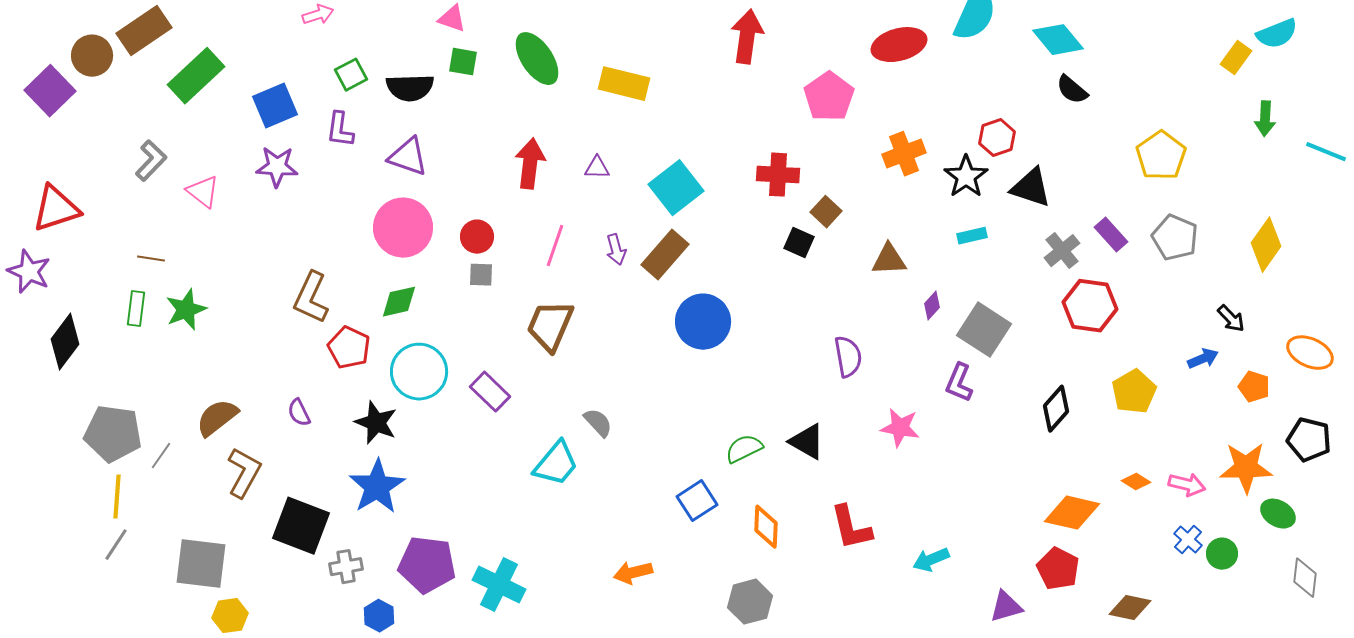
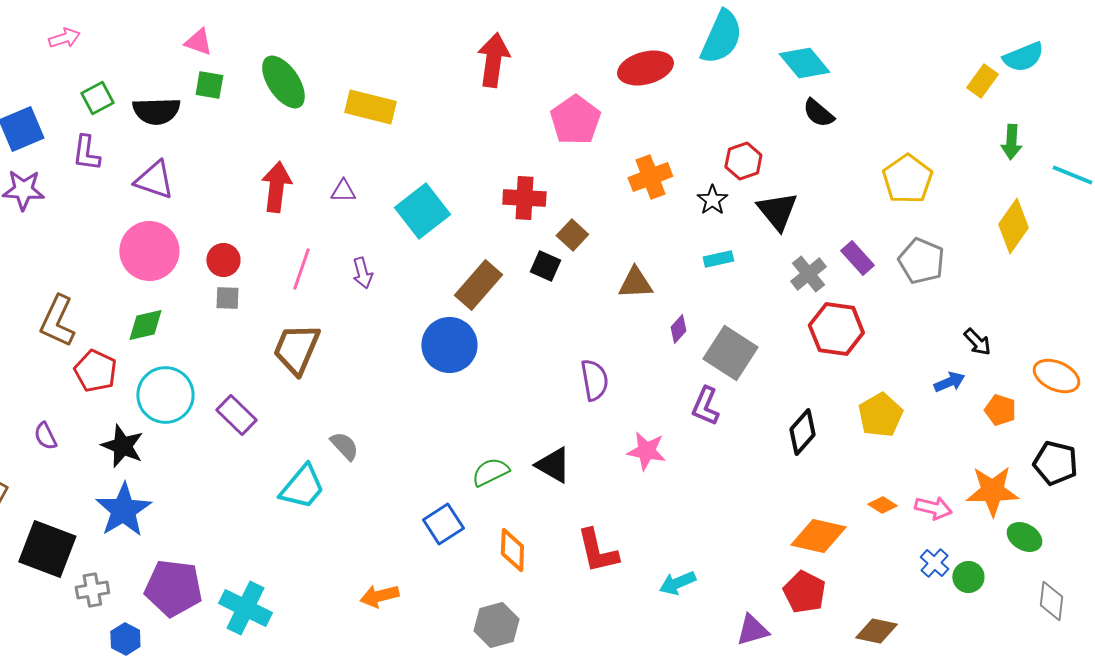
black star: (966, 177) -> (712, 200), size x0.7
black triangle: (1031, 188) -> (777, 211), turned 33
yellow diamond: (1266, 245) -> (1013, 226), moved
brown rectangle: (665, 255) -> (478, 285), moved

